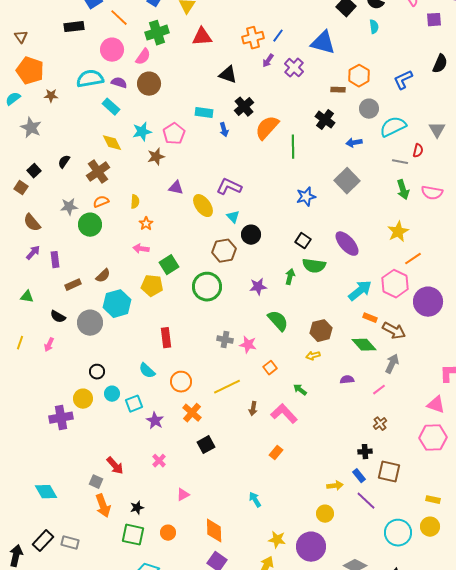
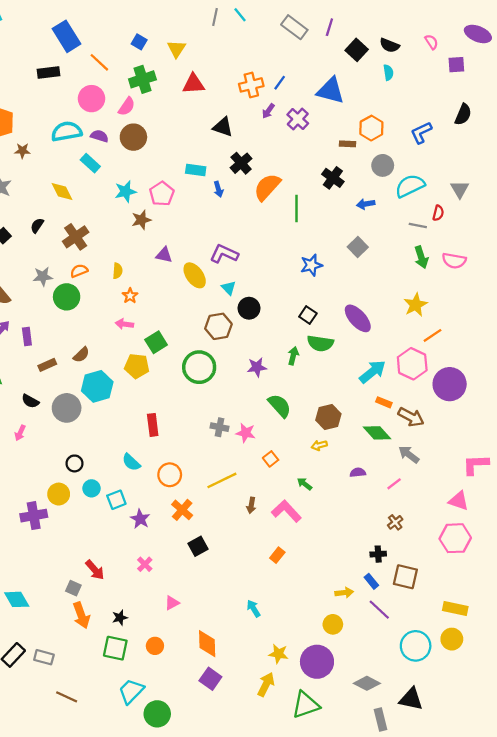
yellow diamond: (112, 143) -> (62, 191), moved
gray square: (347, 181) -> (358, 247), size x0.7
gray arrow: (392, 364) -> (409, 454), turned -78
yellow rectangle: (433, 500) -> (455, 608), size x1.5

